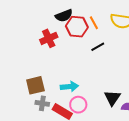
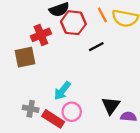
orange line: (94, 23) -> (102, 15), moved
brown square: (35, 85) -> (25, 57), moved
cyan arrow: (69, 87) -> (62, 91), turned 132

